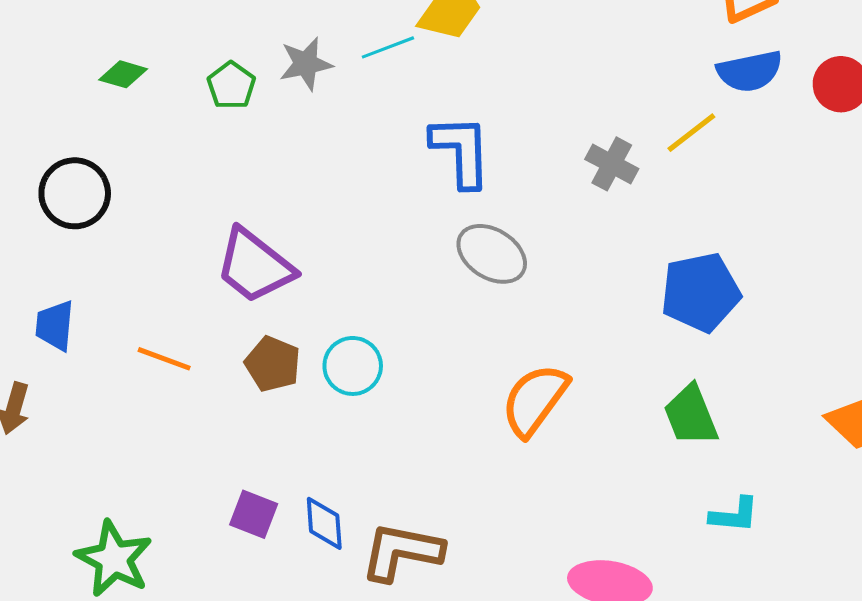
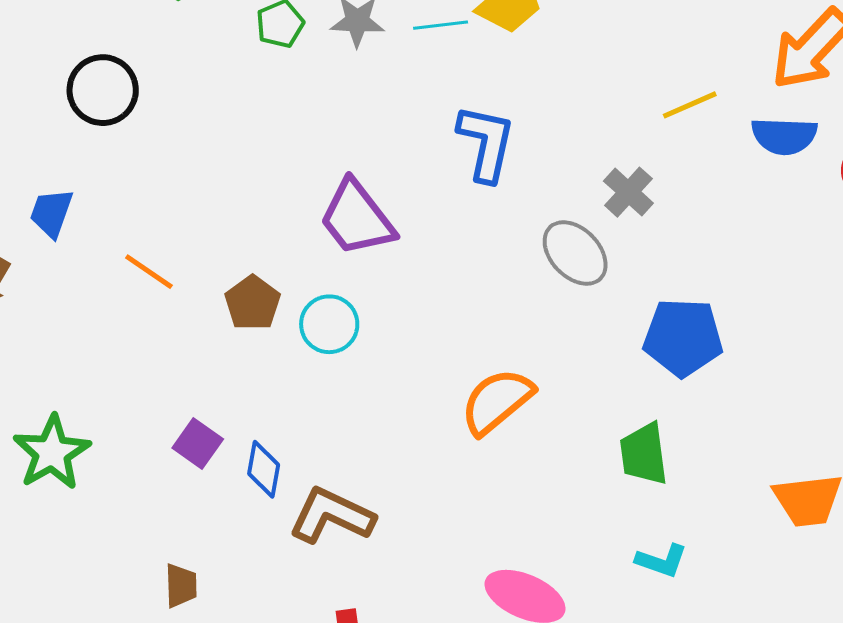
yellow line: (691, 133) -> (690, 105), moved
gray ellipse: (492, 254) -> (575, 253), moved
purple trapezoid: (255, 266) -> (357, 218), moved

